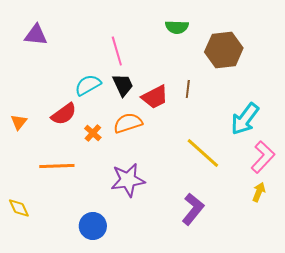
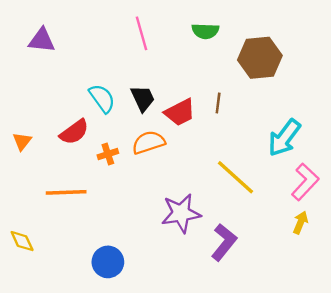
pink line: (117, 51) -> (142, 33), moved
cyan semicircle: (88, 85) -> (102, 98), turned 84
orange cross: (93, 133) -> (108, 154), turned 30
purple star: (128, 180) -> (181, 213), moved

